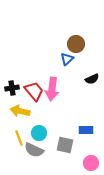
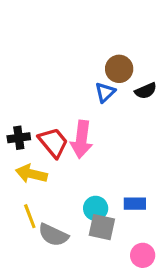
black semicircle: (92, 79) -> (146, 91), moved
cyan circle: (39, 133) -> (96, 208), moved

